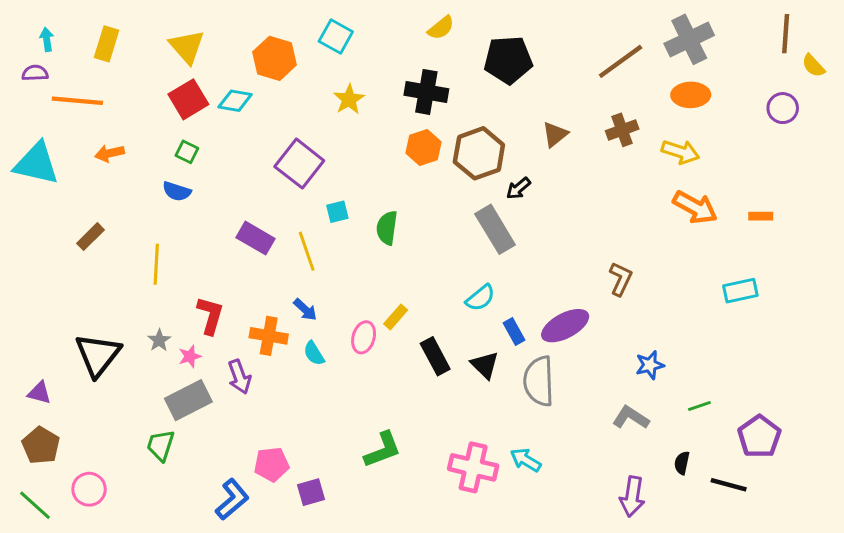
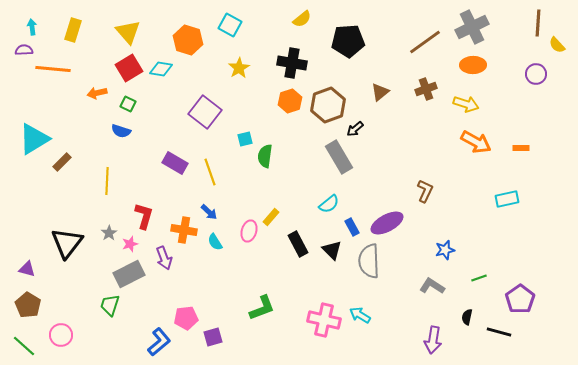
orange arrow: (109, 153) -> (97, 93), moved
cyan triangle: (36, 164) -> (34, 139), moved, turned -44
cyan square: (337, 212) -> (245, 139), moved

